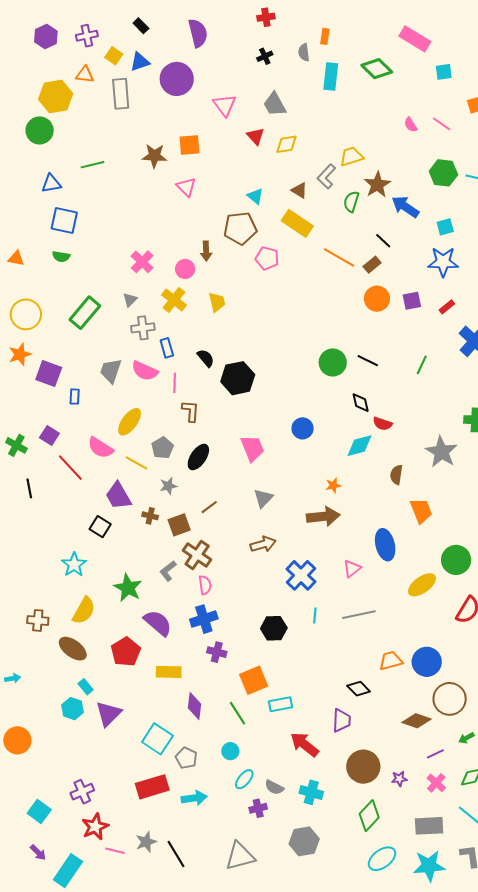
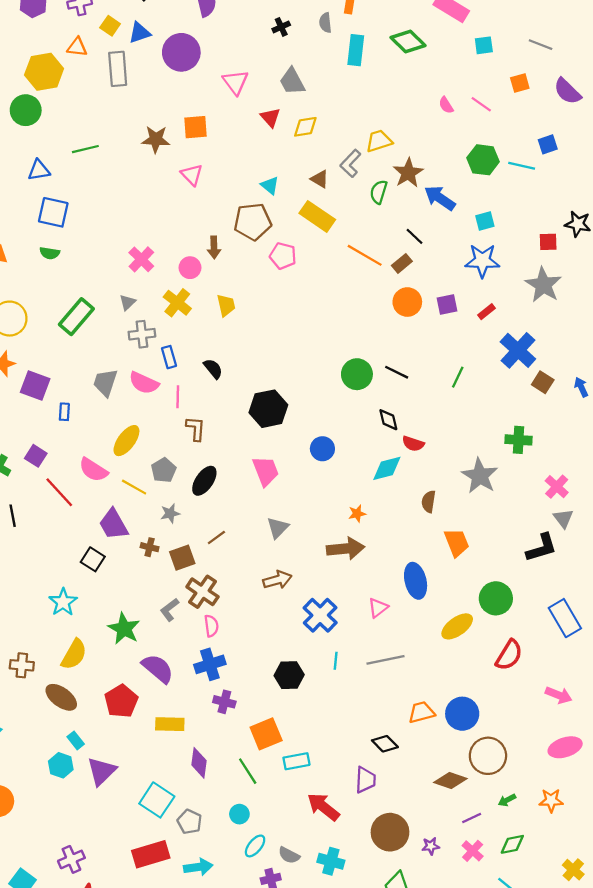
black hexagon: (238, 378) -> (268, 409), moved

